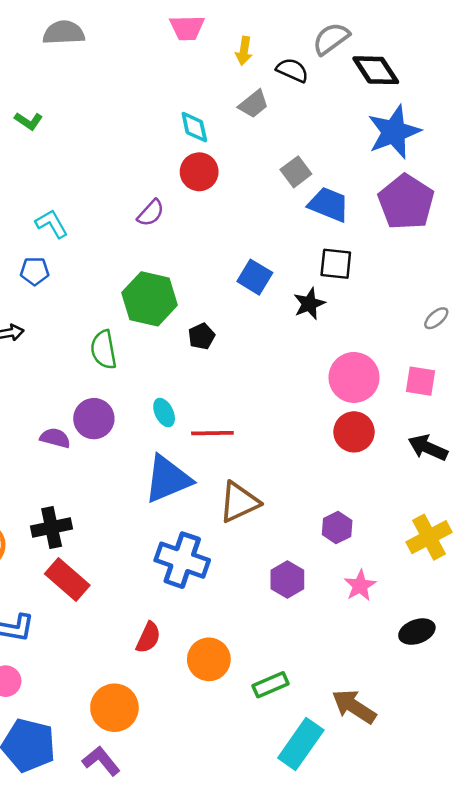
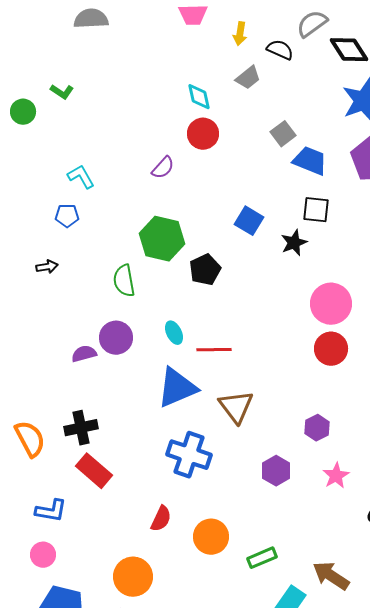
black pentagon: (202, 336) -> (205, 270), size x1.4
purple semicircle: (55, 438) -> (84, 354), turned -30
brown triangle: (239, 502) -> (236, 407), turned -42

